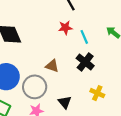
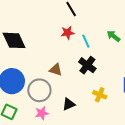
black triangle: (65, 102) -> (69, 104), turned 48

